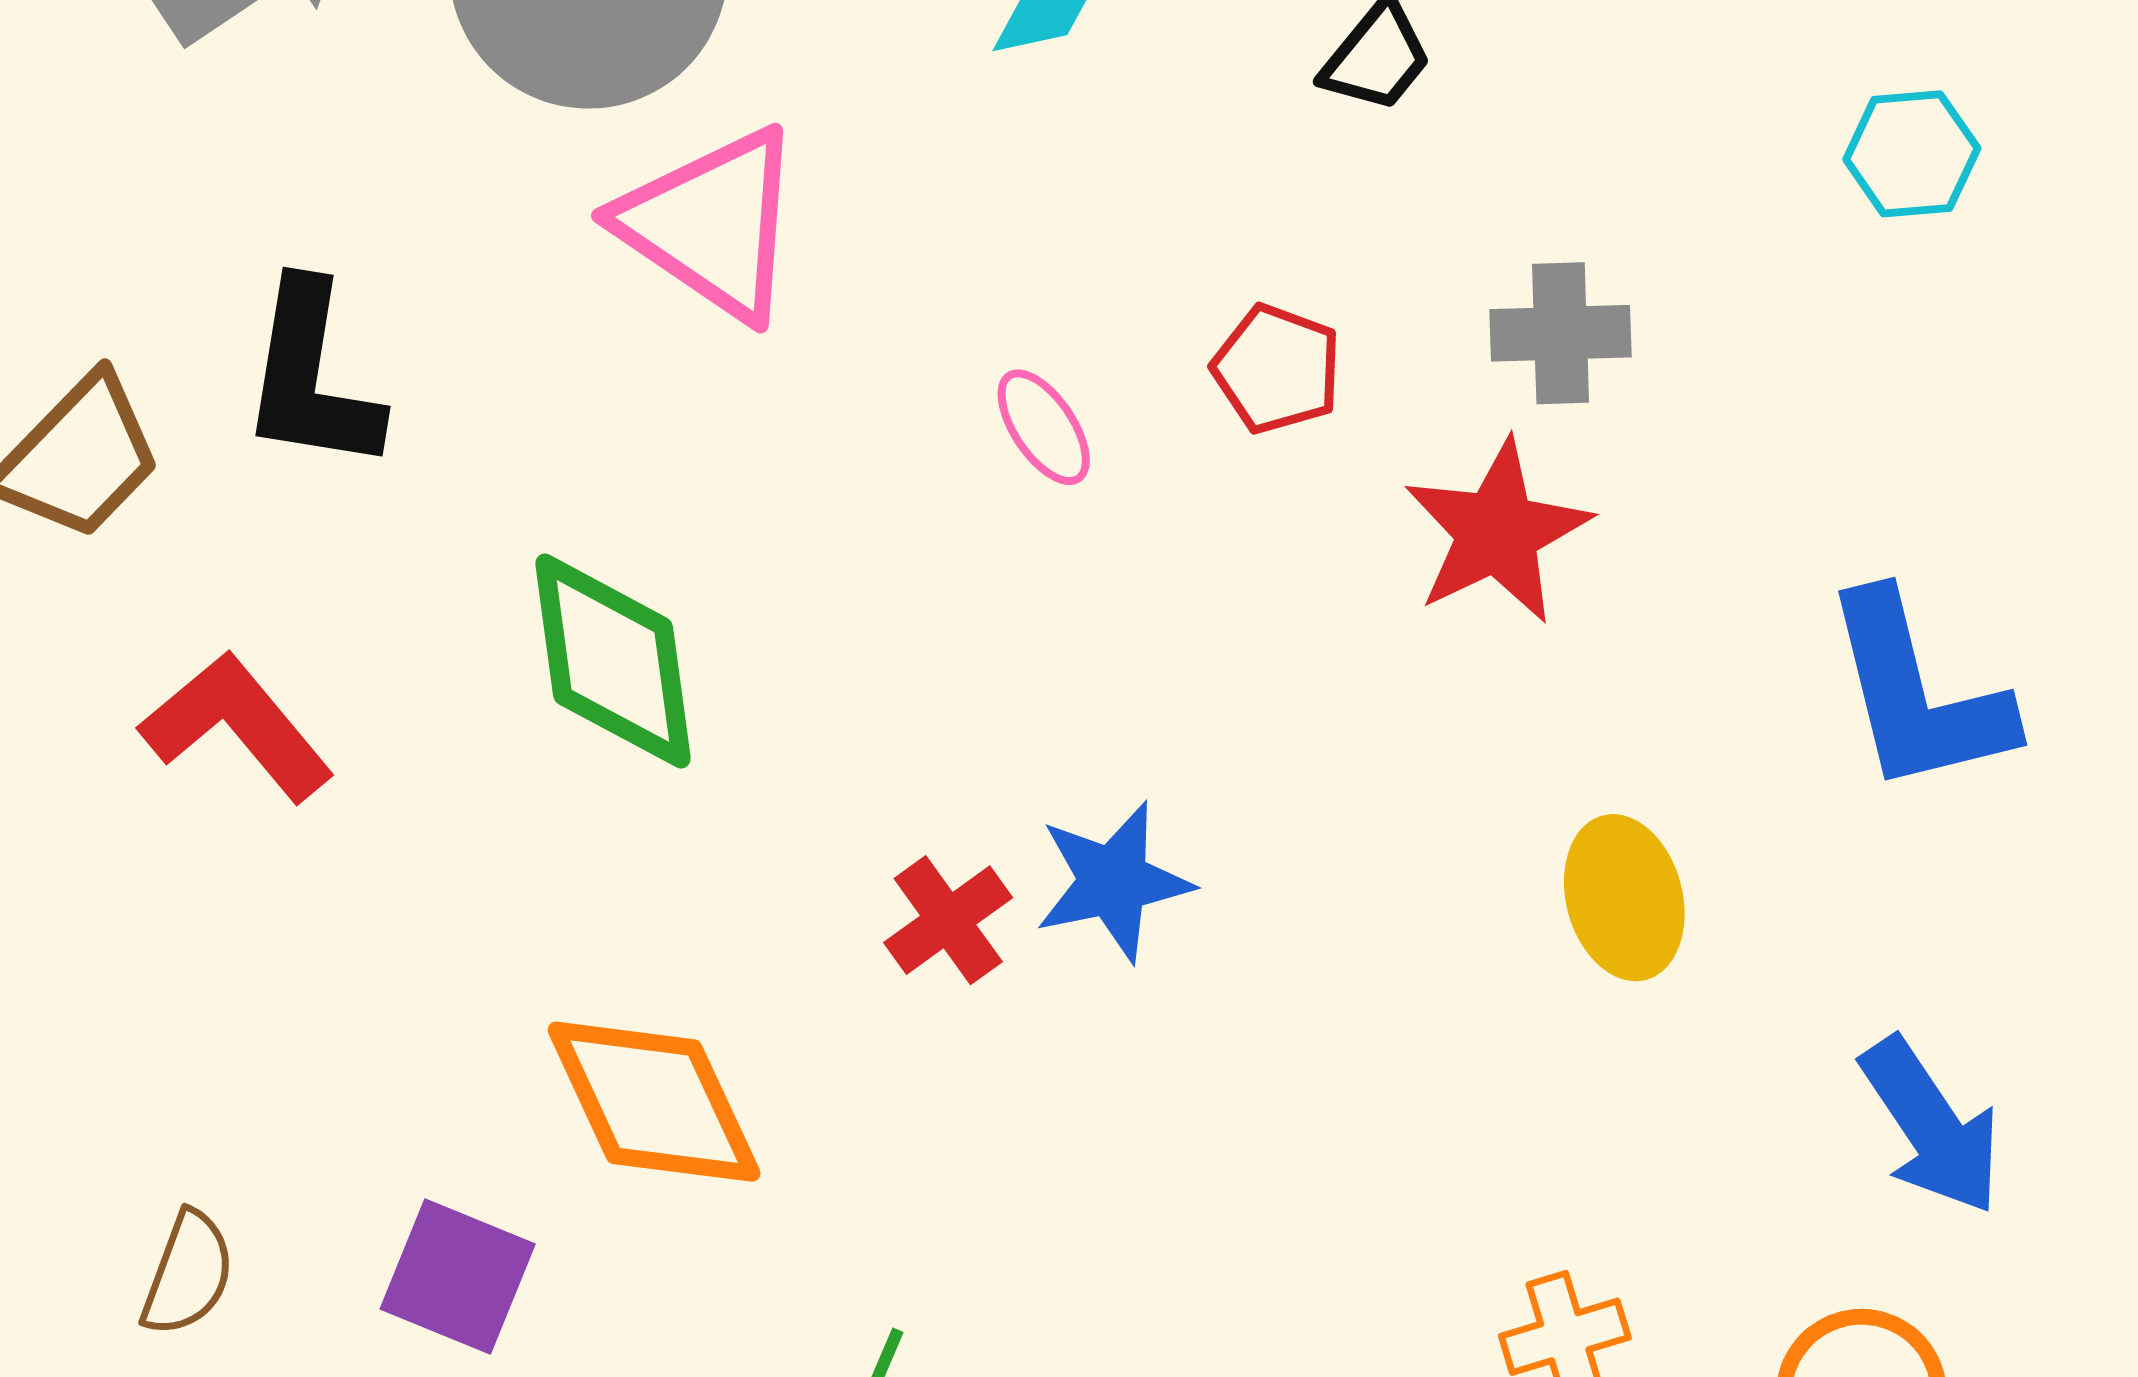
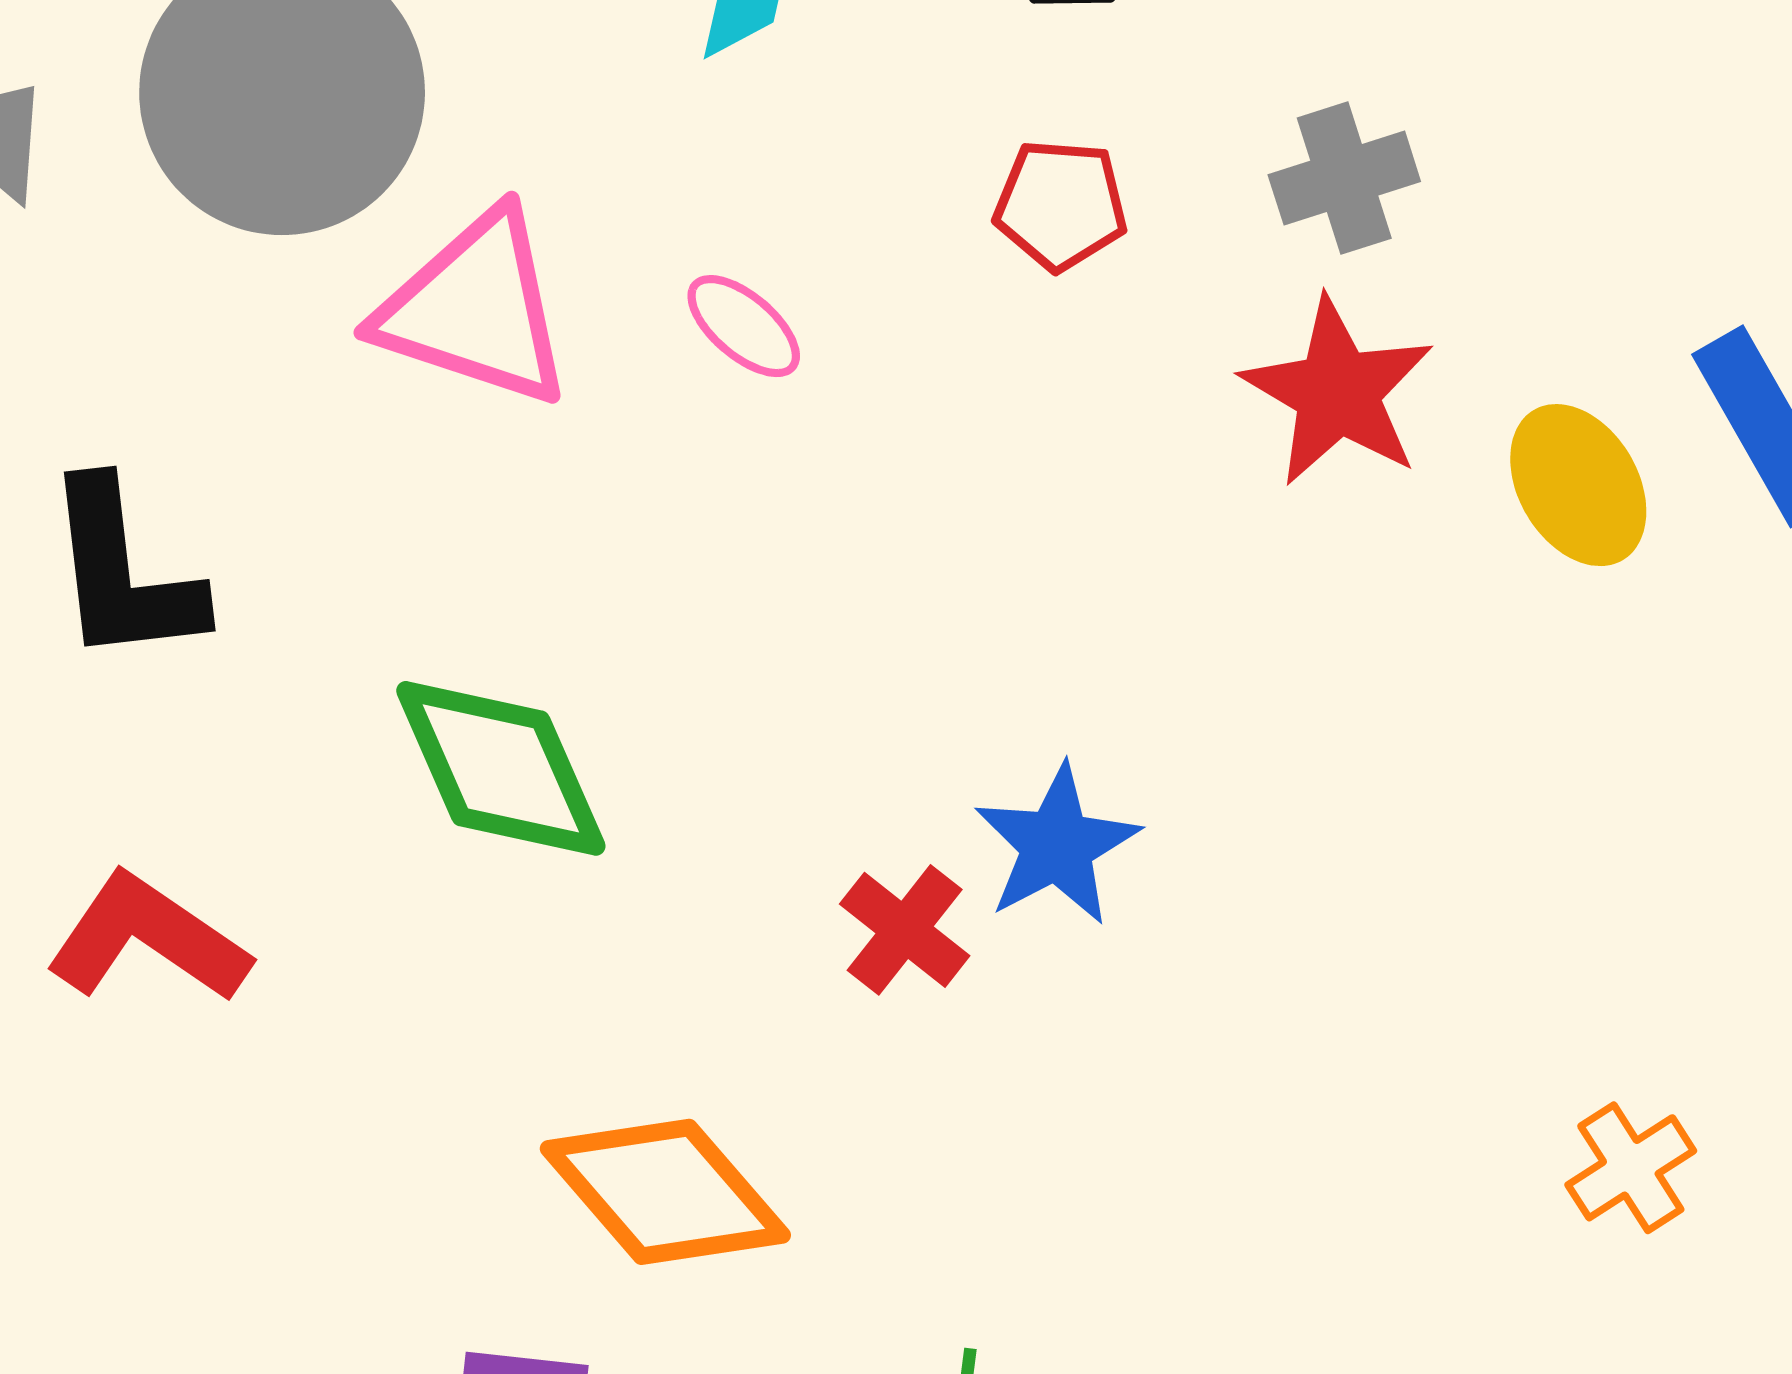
red pentagon: (1277, 369) -> (1061, 205), moved
pink ellipse: (1044, 427) -> (744, 326), moved
yellow ellipse: (1624, 898) -> (1578, 485), moved

